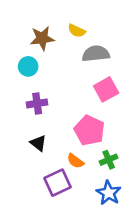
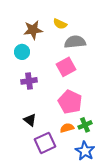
pink square: (106, 89) -> (66, 67), moved
black triangle: (38, 143) -> (30, 120), moved
orange semicircle: (75, 161) -> (67, 128), moved, turned 128

